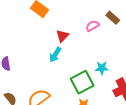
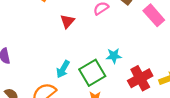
cyan arrow: (55, 55) -> (63, 69), moved

